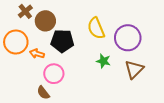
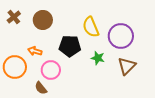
brown cross: (25, 11) -> (14, 17), moved
black pentagon: (62, 41) -> (70, 46), moved
orange circle: (16, 42) -> (15, 67), moved

